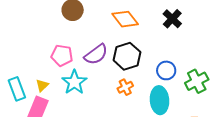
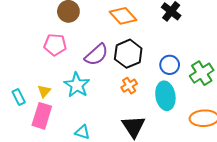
pink pentagon: (62, 55) -> (55, 45), moved
cyan rectangle: (17, 89) -> (19, 97), size x0.7

